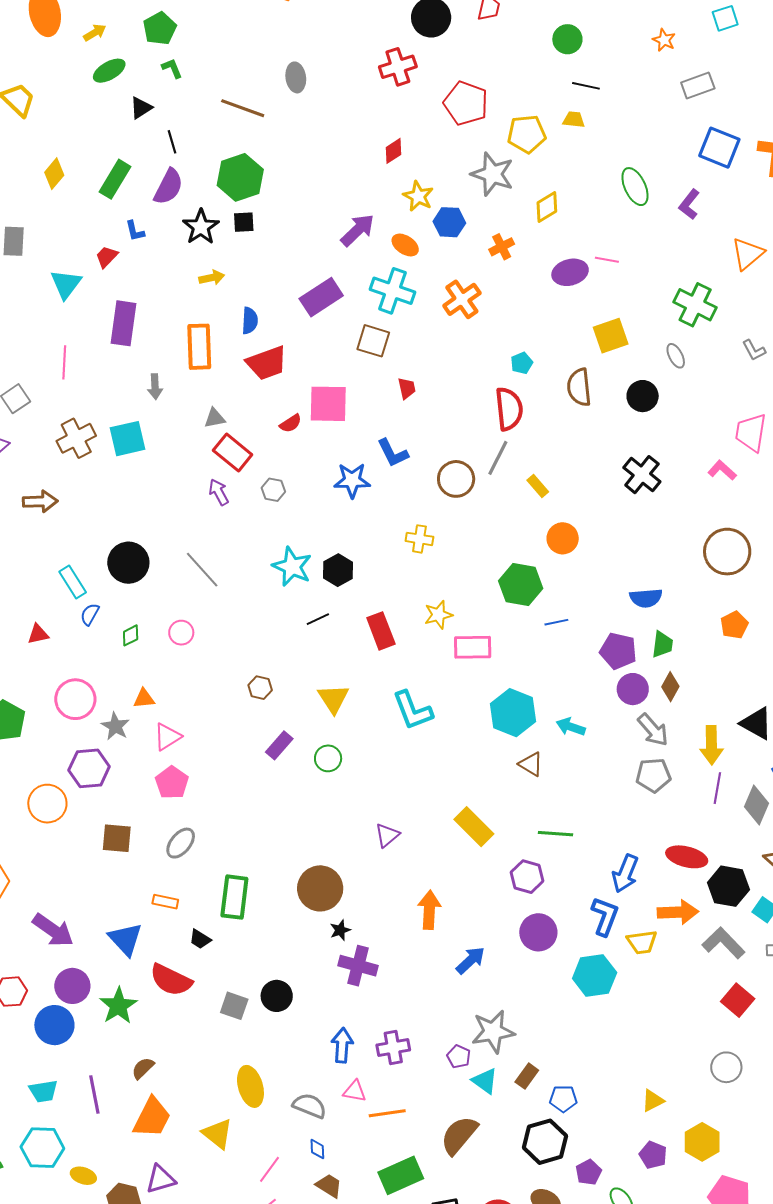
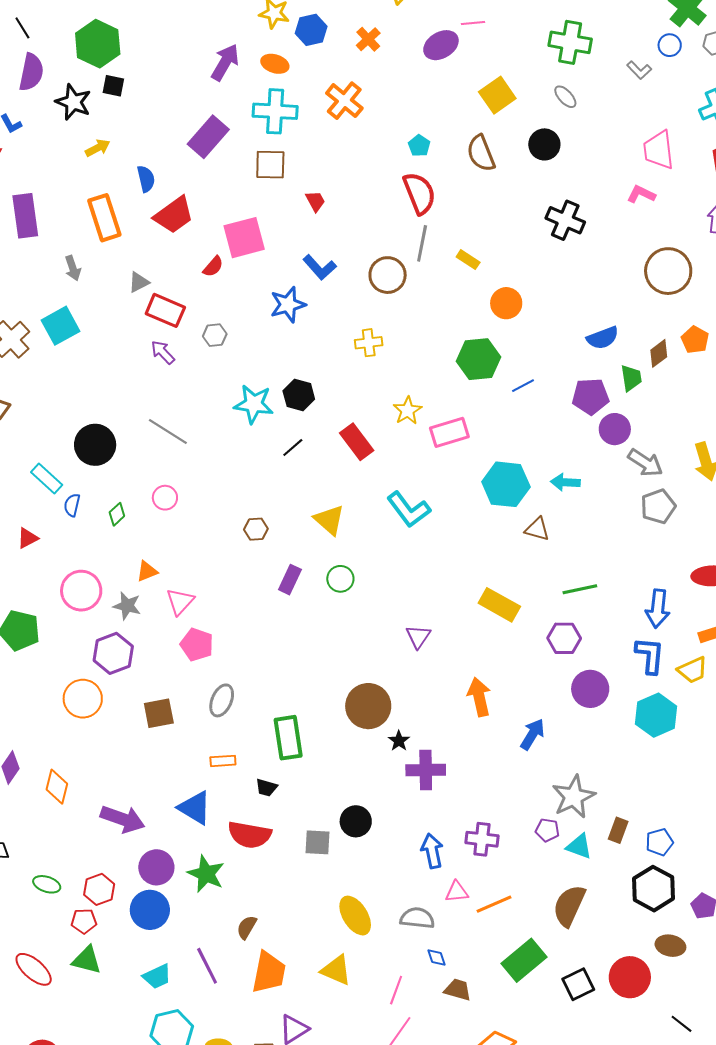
black square: (244, 222) -> (113, 86), turned 30
brown diamond: (670, 687) -> (659, 353), moved, turned 40
purple cross: (393, 1048) -> (482, 839), turned 32

